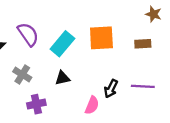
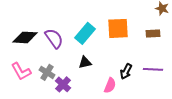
purple semicircle: (28, 34) -> (54, 38), moved
gray cross: (22, 74) -> (47, 72), moved
purple cross: (36, 104) -> (63, 84), turned -35

